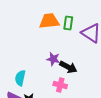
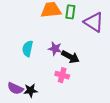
cyan semicircle: (20, 78) -> (28, 49), moved

